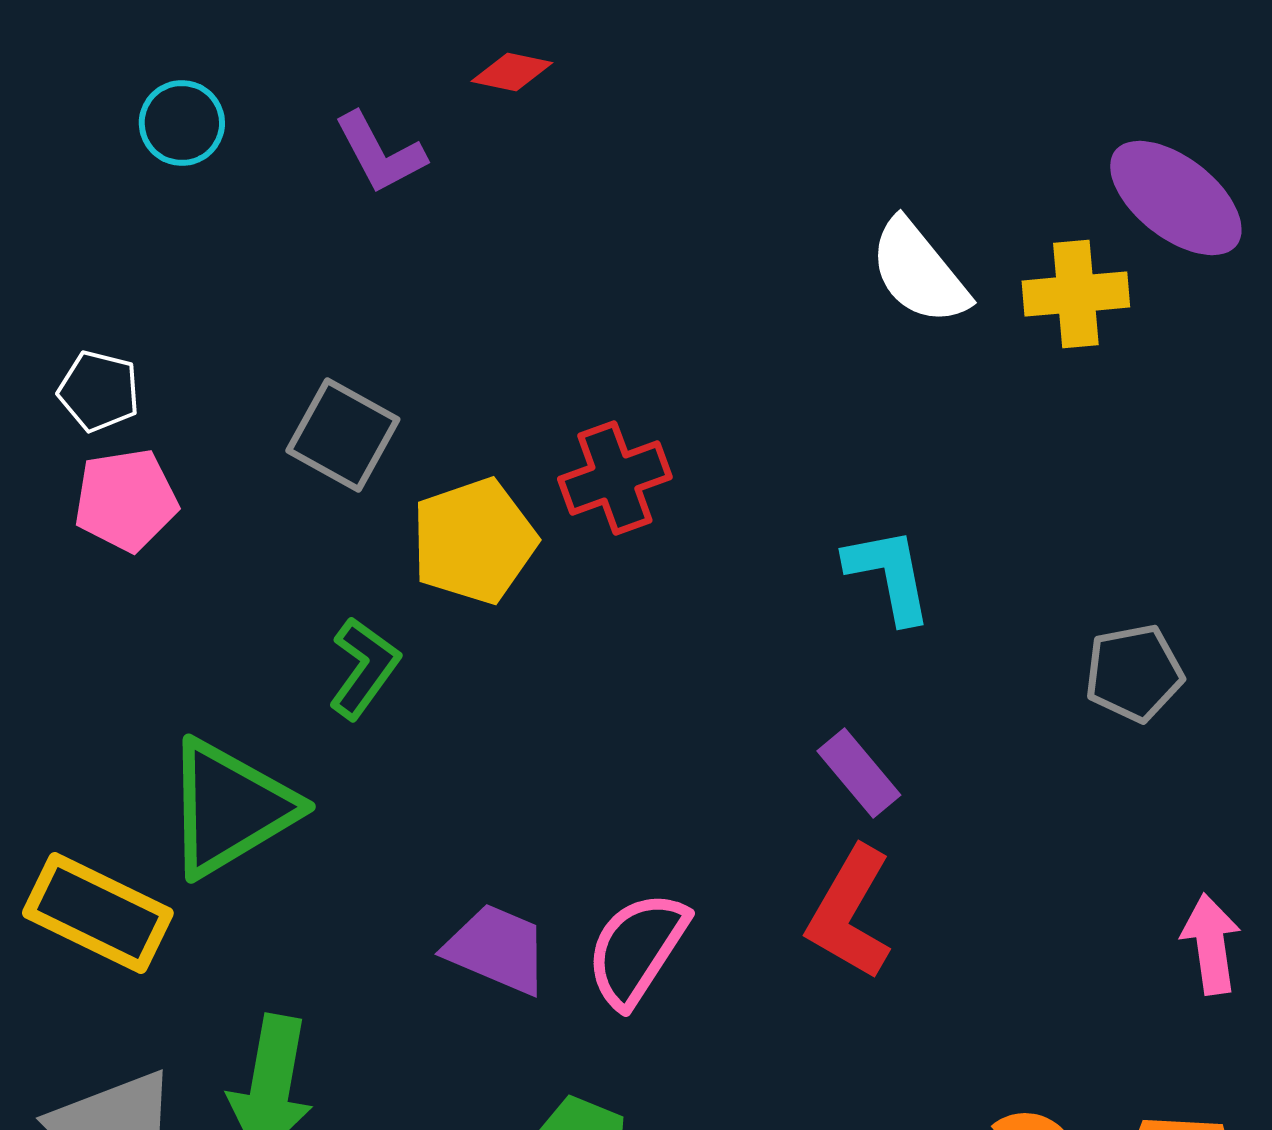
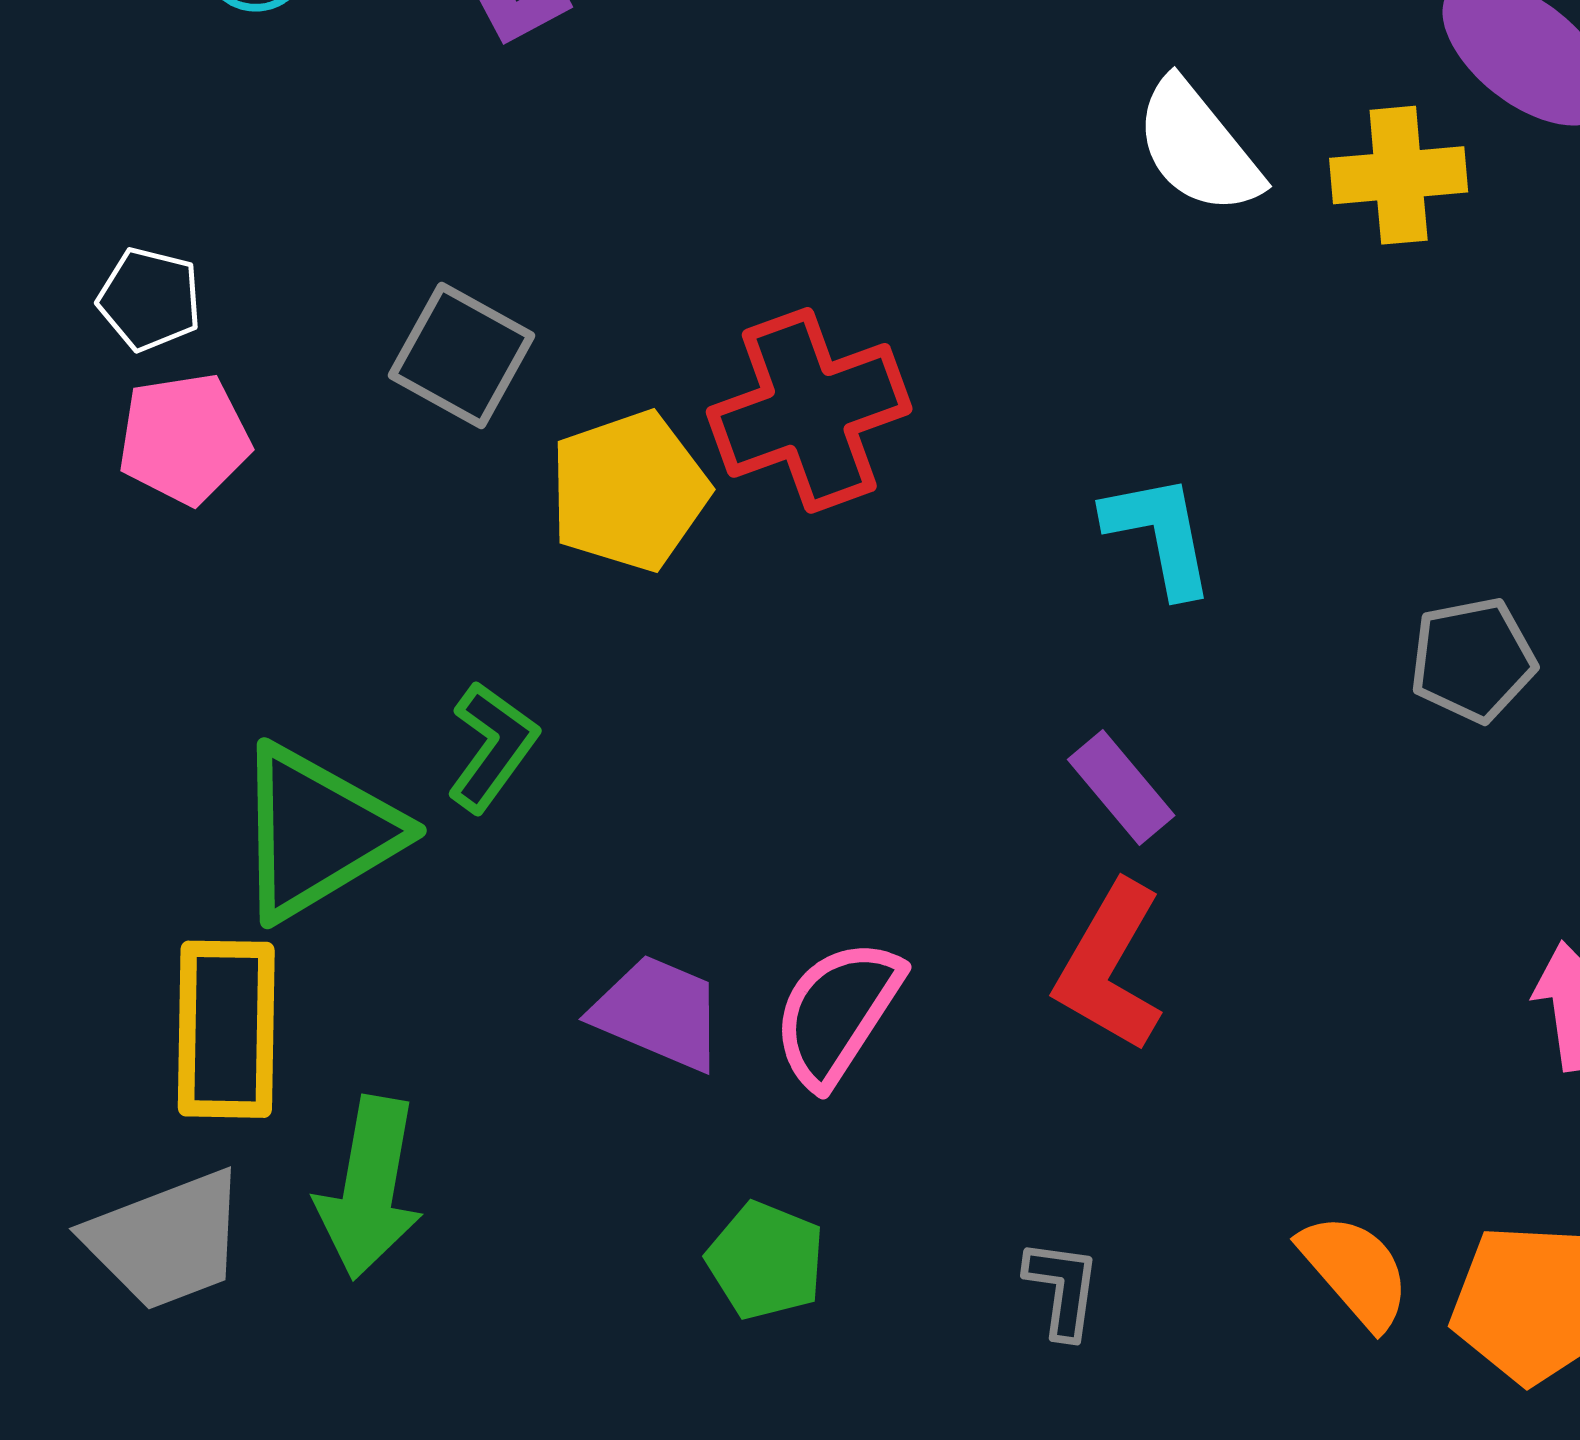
red cross: (615, 478) -> (809, 410), size x1.4
green L-shape: (364, 668) -> (492, 747), moved
yellow rectangle: (98, 913) -> (226, 1029), moved, turned 65

